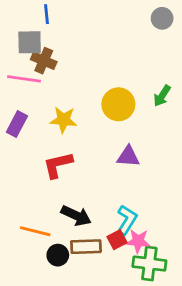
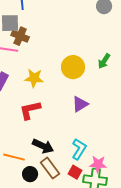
purple triangle: (128, 156) -> (80, 104), turned -36
red square: (117, 240) -> (75, 172), moved, turned -32
pink star: (138, 241) -> (98, 164), moved
brown rectangle: (86, 247) -> (50, 168), turned 55

